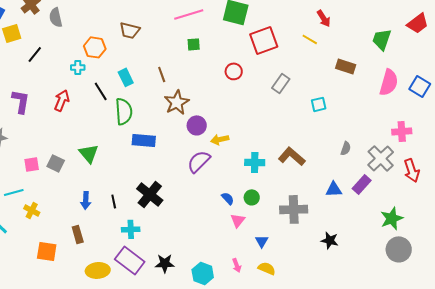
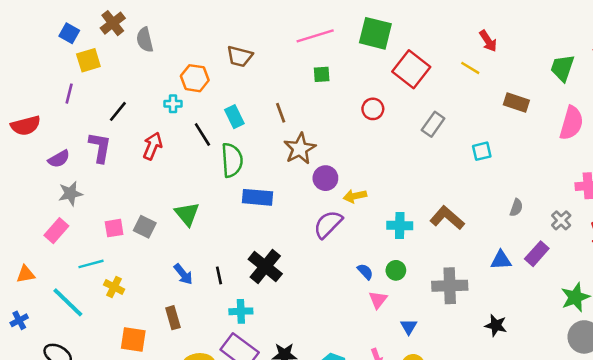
red square: (264, 40) -> (411, 69), turned -32
black line: (35, 54) -> (118, 111), moved
gray cross: (381, 158) -> (561, 220), size x0.6
blue arrow: (86, 200) -> (183, 274), turned -42

